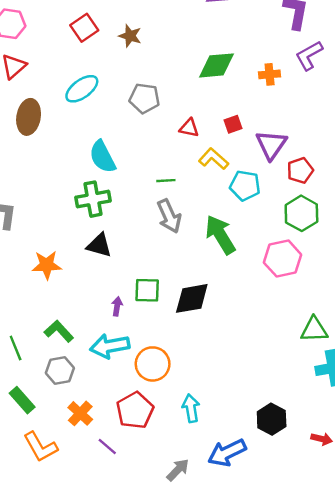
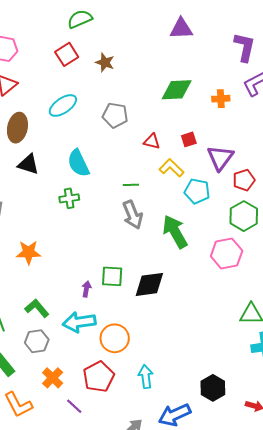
green cross: (93, 199) -> (69, 198), size x0.7
black triangle: (99, 245) -> (28, 164), moved

